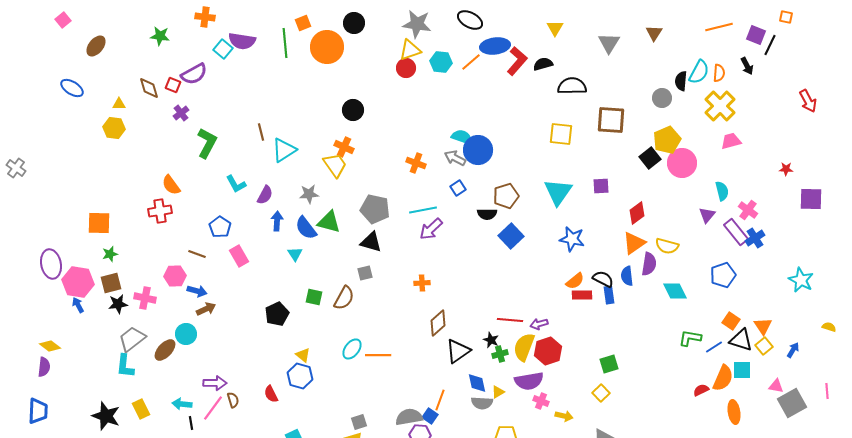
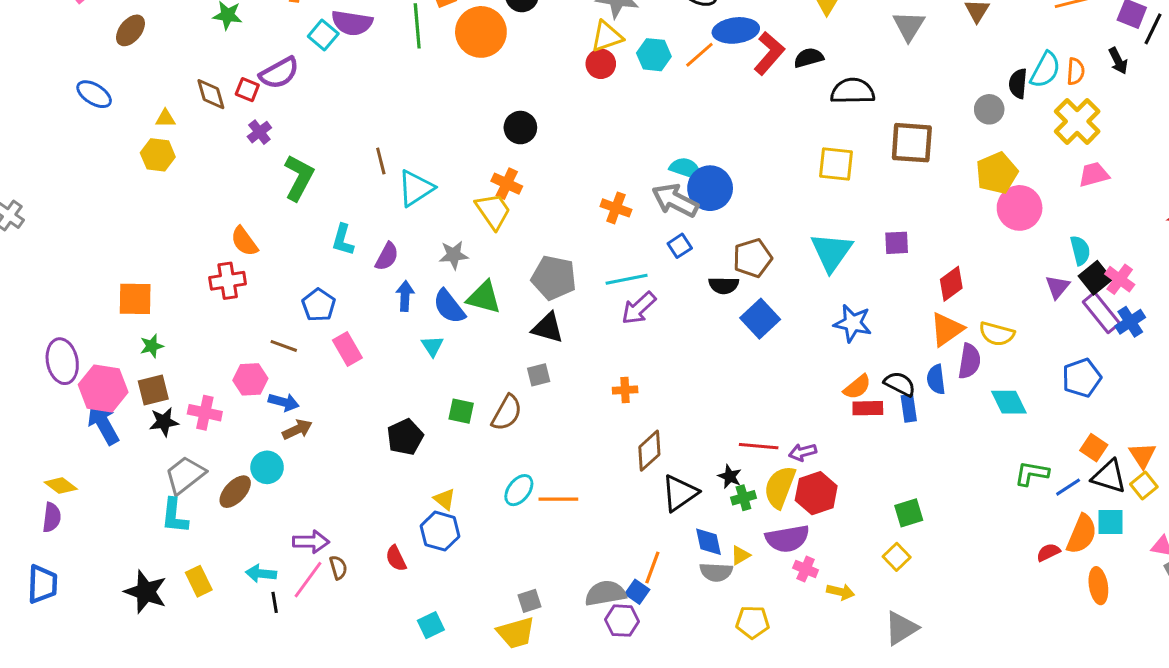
gray arrow: (455, 158) -> (675, 200), size x1.4
black square: (650, 158) -> (1095, 278), moved
cyan L-shape: (236, 184) -> (343, 240), turned 45
blue arrow: (78, 305) -> (103, 423), size x1.8

